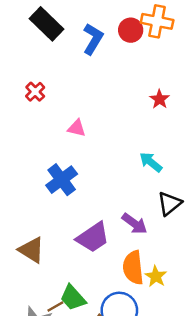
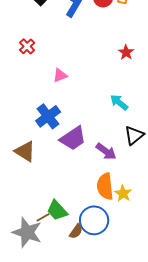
pink triangle: (77, 128) -> (60, 75), turned -35
purple trapezoid: (93, 237) -> (73, 138), moved
brown triangle: (31, 250) -> (25, 151), moved

